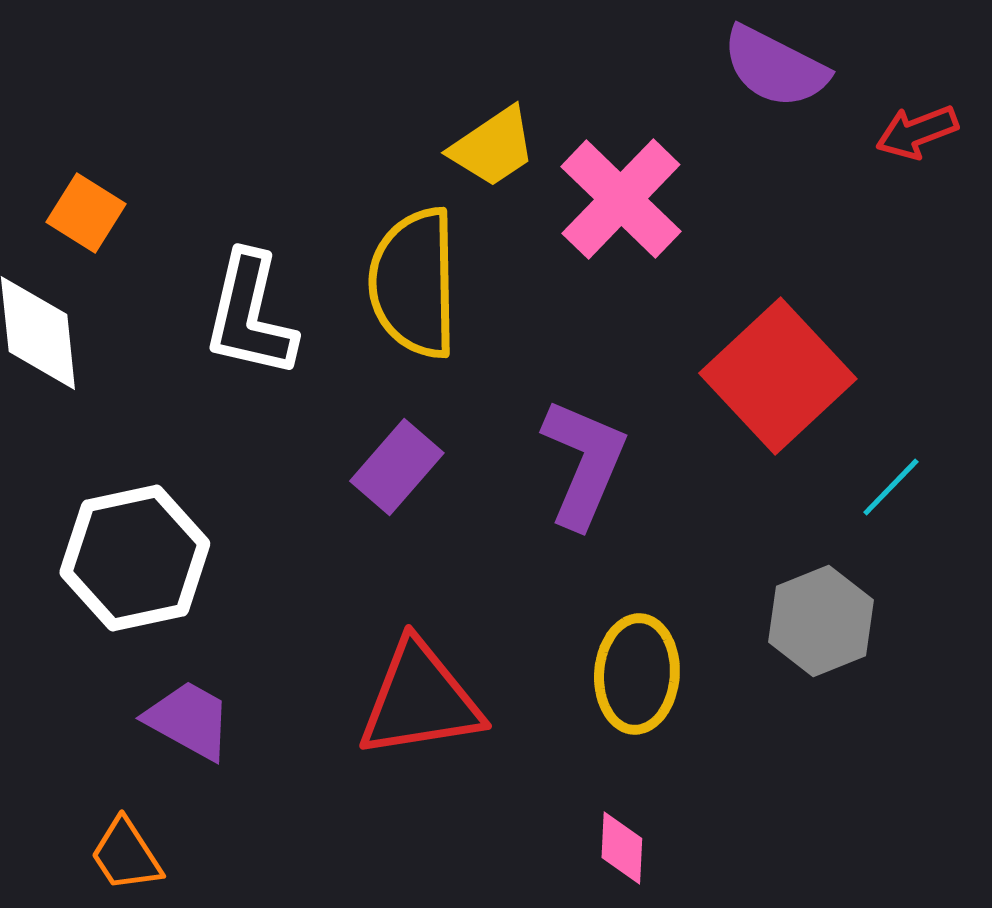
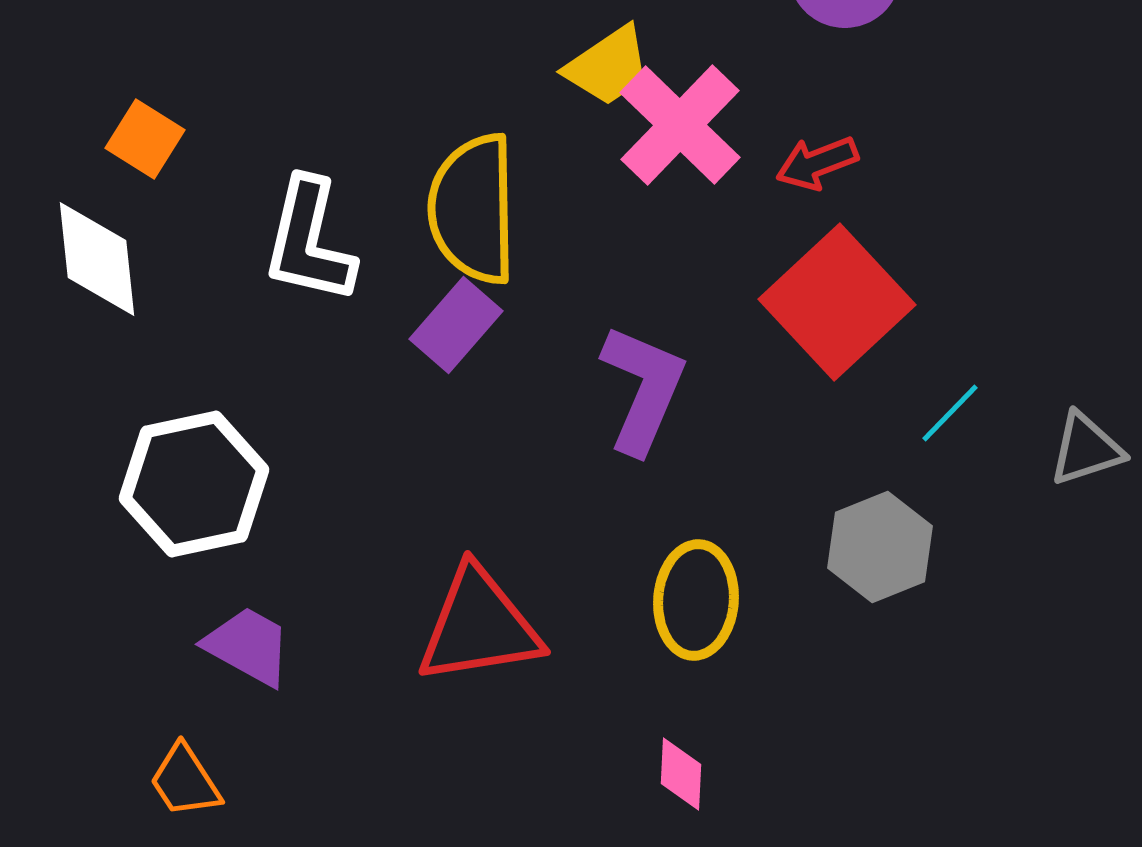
red arrow: (917, 132) -> (817, 163), moved
yellow trapezoid: (493, 147) -> (608, 66), moved
purple rectangle: (397, 467) -> (456, 325), moved

